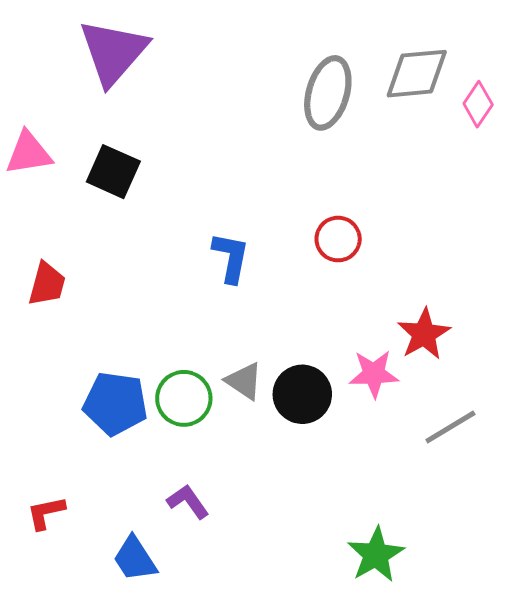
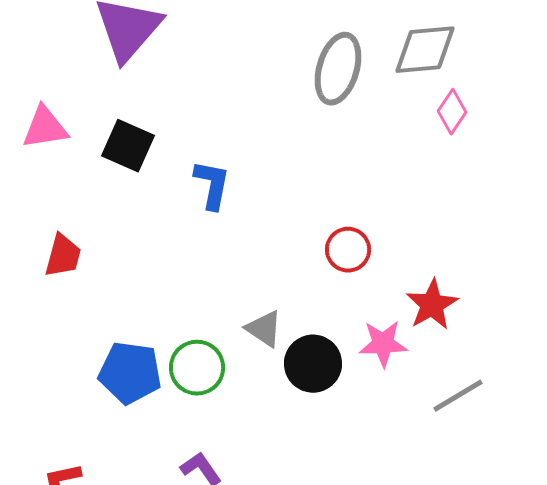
pink diamond: (478, 104) -> (452, 112), moved
red circle: (338, 239) -> (348, 250), moved
blue L-shape: (231, 257) -> (212, 185), moved
gray triangle: (244, 381) -> (264, 329), moved

